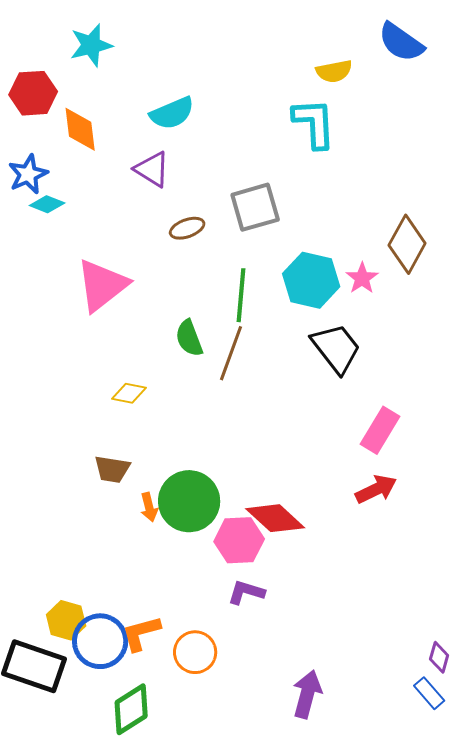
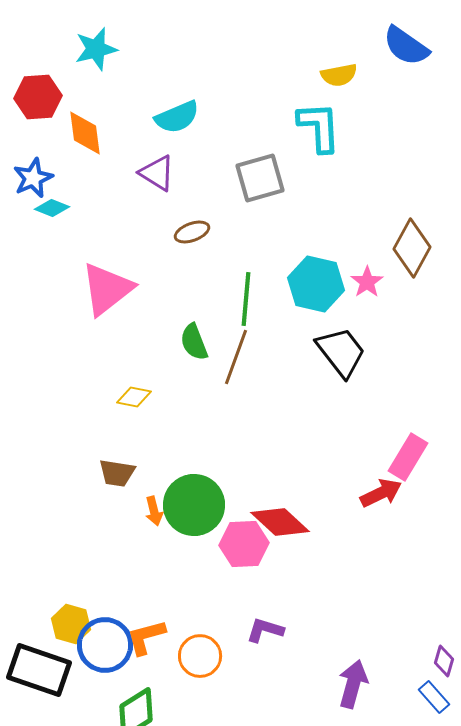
gray square: (255, 207) -> (260, 178), moved
pink rectangle: (380, 430) -> (408, 457), moved
purple L-shape: (246, 592) -> (265, 630), moved
purple arrow: (307, 694) -> (353, 684), moved

